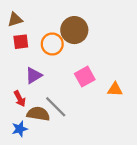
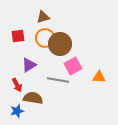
brown triangle: (15, 20) -> (43, 17), moved
brown circle: (74, 30) -> (60, 44), moved
gray line: (56, 107) -> (58, 80), moved, turned -35

